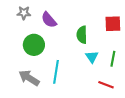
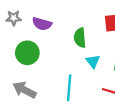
purple semicircle: (49, 20) -> (42, 24), turned -30
cyan line: (56, 72) -> (69, 88), moved

